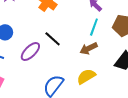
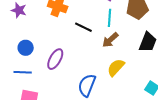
black line: (53, 39) -> (83, 27), moved

